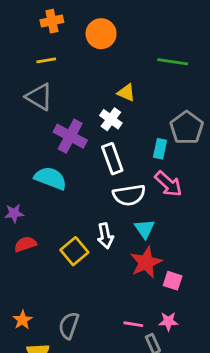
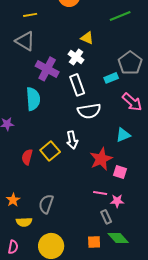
green line: (173, 62) -> (120, 16), turned -30
cyan rectangle: (160, 149) -> (111, 78), turned 56
cyan semicircle: (51, 178) -> (33, 99), turned 65
pink arrow: (168, 184) -> (132, 102), moved
cyan triangle: (145, 229) -> (123, 135), moved, turned 42
red semicircle: (25, 244) -> (27, 157), moved, turned -56
pink line: (133, 324) -> (100, 193), moved

